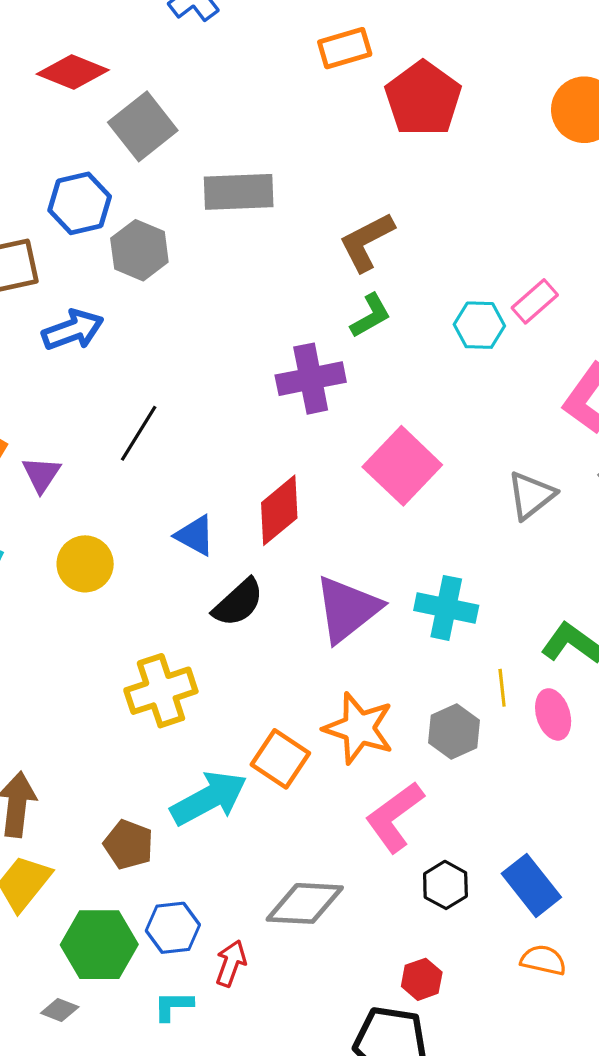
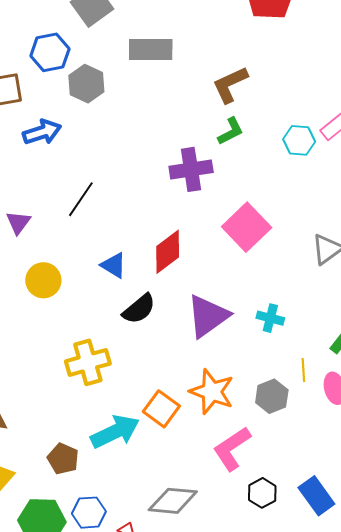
cyan cross: (446, 608) -> (270, 318), size x0.7

